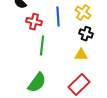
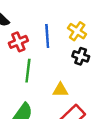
red cross: (34, 22) -> (18, 42), turned -35
yellow triangle: (81, 55) -> (60, 90), moved

